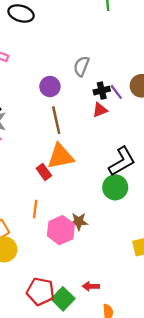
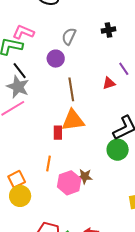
gray semicircle: (81, 66) -> (69, 36), moved
purple circle: (50, 87) -> (56, 59), moved
black cross: (102, 91) -> (108, 30), moved
red rectangle: (44, 172) -> (58, 133), turned 32

